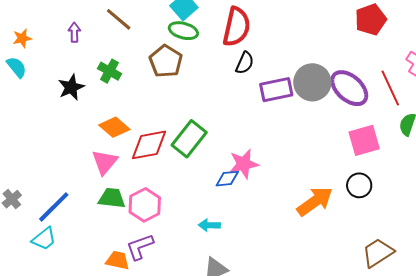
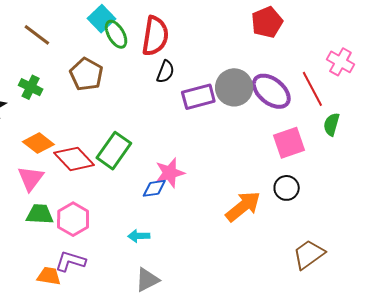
red pentagon: (371, 20) -> (267, 22), moved
green ellipse: (183, 31) -> (116, 34), moved, turned 48
red diamond: (149, 145) -> (74, 159), turned 60
purple L-shape: (140, 247) -> (70, 261), turned 40

